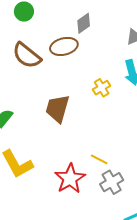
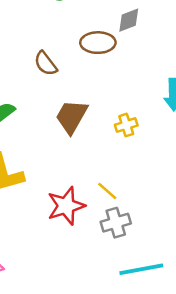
brown semicircle: (27, 55) -> (46, 64), moved, size x0.7
yellow cross: (102, 88) -> (126, 125), moved

